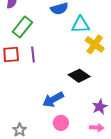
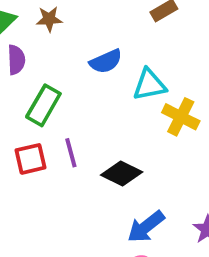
black diamond: (79, 76) -> (122, 173), moved
blue arrow: (53, 99) -> (146, 227), moved

